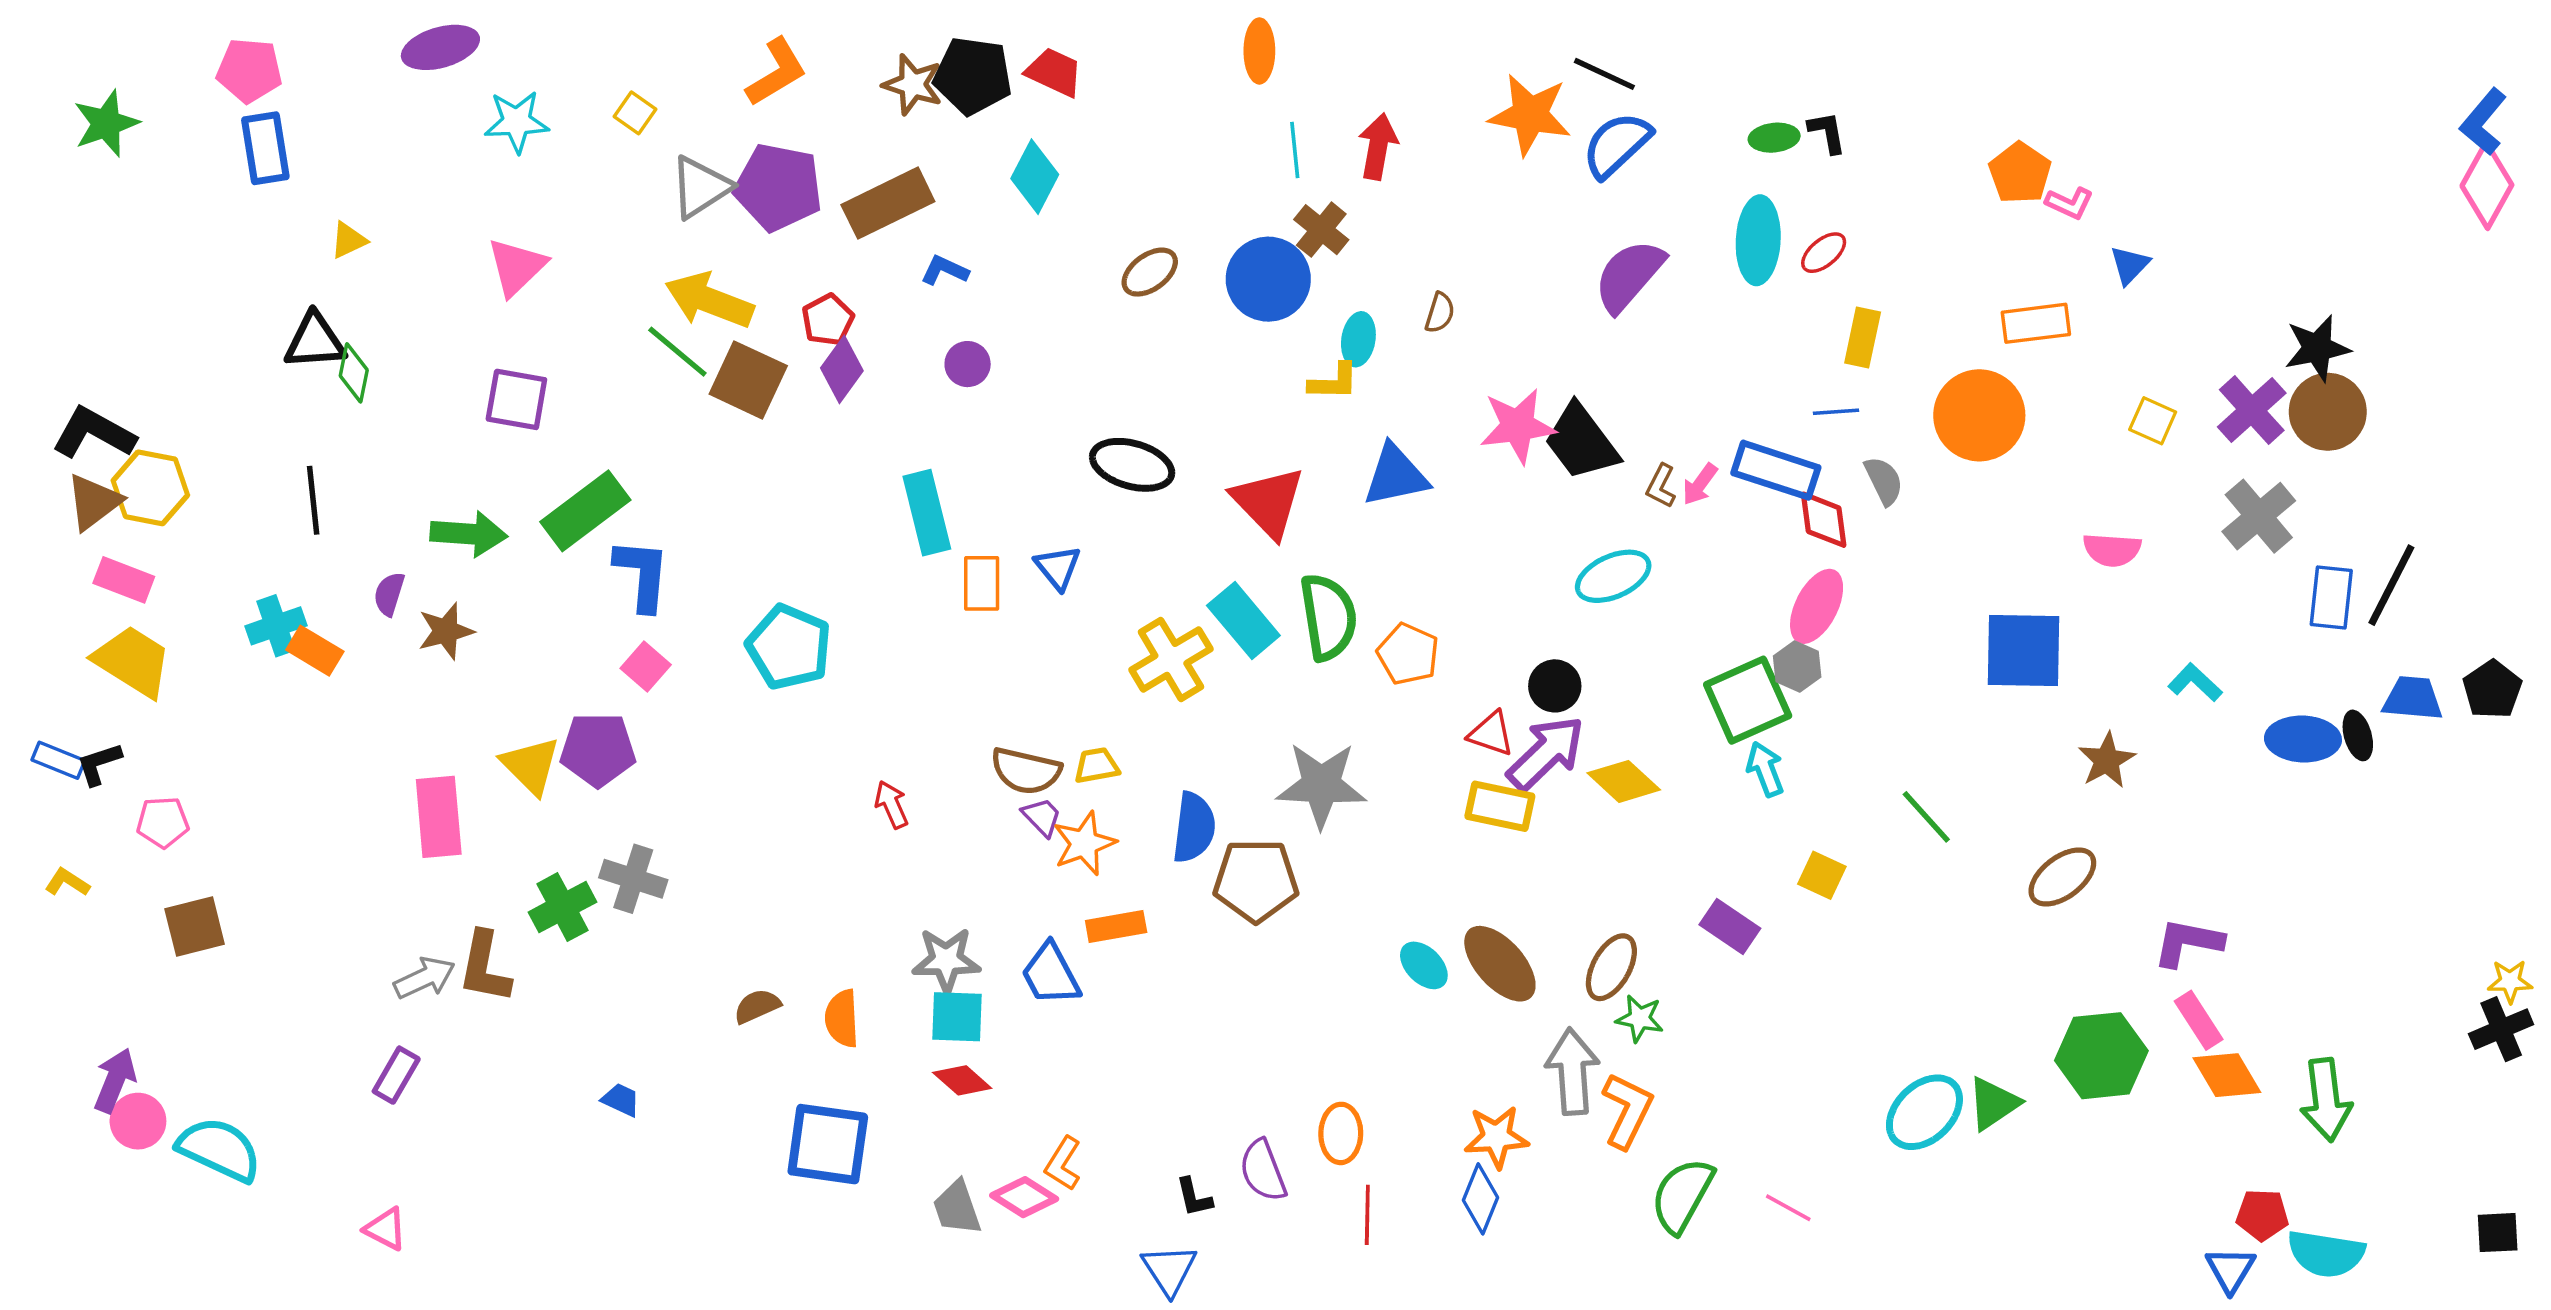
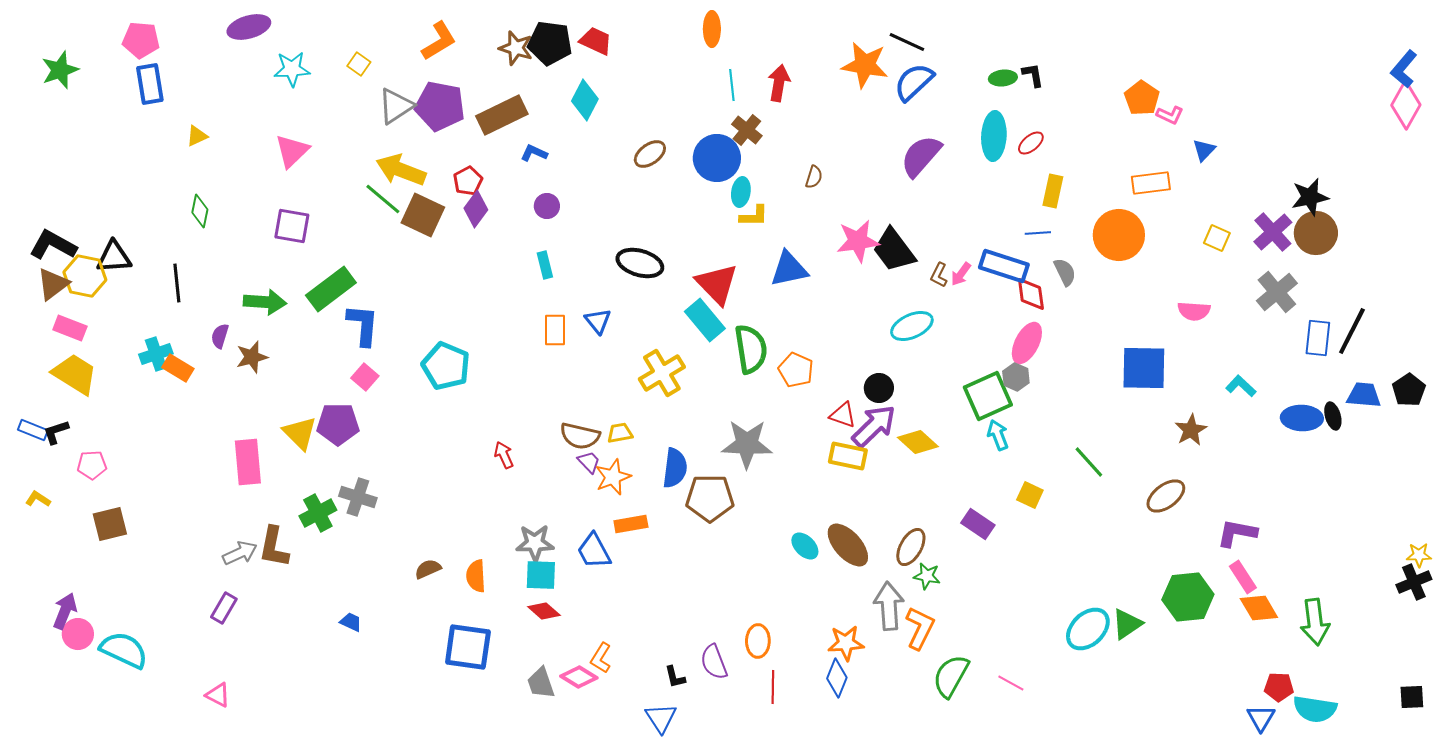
cyan ellipse: (1358, 339) -> (741, 192), moved
black triangle: (315, 341) -> (114, 257), moved
cyan rectangle: (927, 513) -> (545, 265), moved, size x0.6
cyan rectangle: (1243, 621) -> (705, 320), moved

